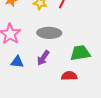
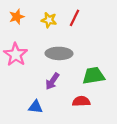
blue triangle: (17, 62) -> (36, 107), moved

